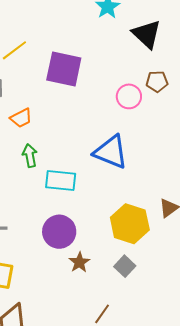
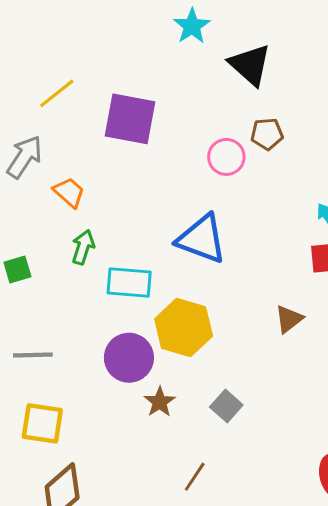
orange trapezoid: (21, 118) -> (69, 192), turned -110
green arrow: (30, 156) -> (83, 247), turned 30
yellow hexagon: (130, 224) -> (184, 327), moved

